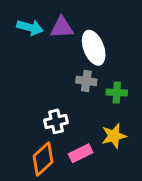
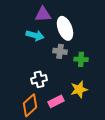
cyan arrow: (30, 27) -> (35, 35), moved

